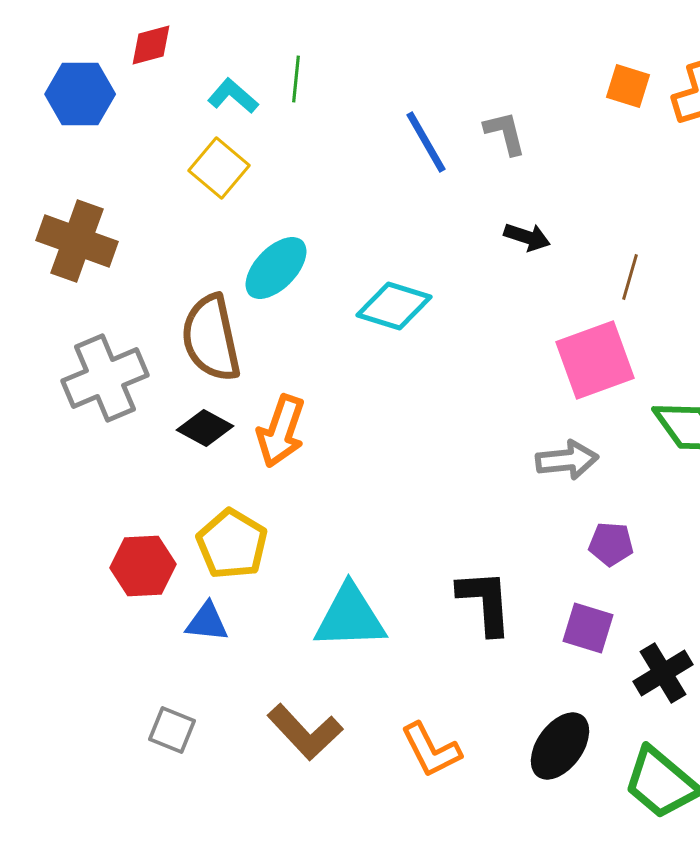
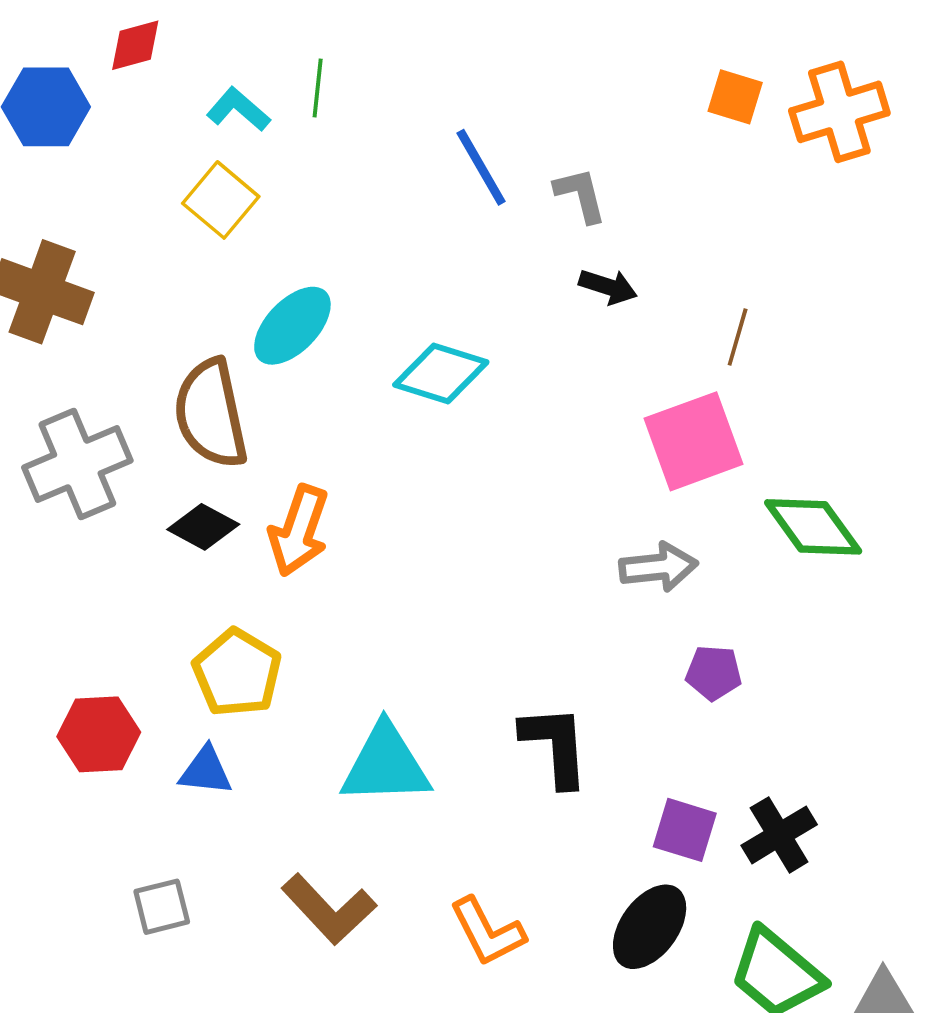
gray L-shape: (505, 133) -> (580, 195), moved
red hexagon: (143, 566) -> (99, 734), moved
purple square: (588, 628) -> (685, 830), moved
gray square: (172, 730) -> (162, 907), turned -36

